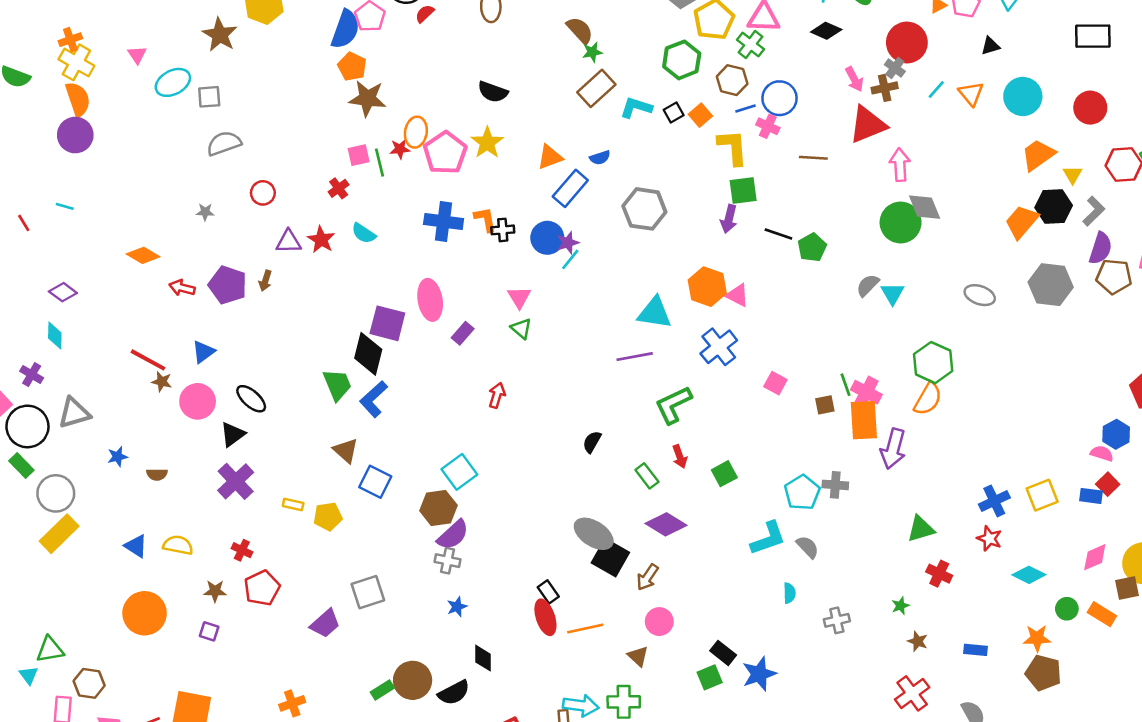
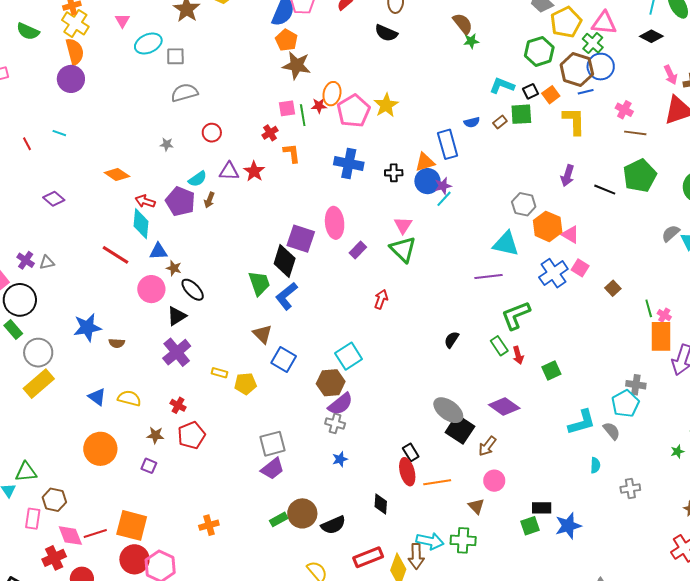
brown hexagon: (732, 80) -> (577, 69), size x1.4
brown rectangle: (596, 88) -> (500, 122), moved, size x0.5
black semicircle: (493, 92) -> (386, 33), moved
blue circle: (779, 98) -> (601, 67), moved
pink cross: (768, 126) -> (624, 110), moved
orange triangle: (550, 157) -> (425, 162), moved
blue rectangle: (570, 188) -> (448, 144), turned -60
green square: (743, 190) -> (521, 114), moved
gray hexagon: (644, 209) -> (524, 204), moved, size x0.7
orange L-shape: (485, 219) -> (292, 153), moved
cyan semicircle: (364, 233) -> (198, 179), moved, turned -72
green pentagon: (812, 247) -> (640, 176), moved, size x1.5
green triangle: (521, 329) -> (403, 249), size x1.6
cyan diamond: (55, 336) -> (141, 224), moved, size x1.4
blue triangle: (203, 352) -> (158, 251), turned 30
brown star: (162, 382) -> (174, 268), moved
pink square: (775, 383) -> (580, 268), moved
pink cross: (866, 392) -> (664, 315), size x0.6
brown square: (825, 405) -> (613, 288), moved, turned -35
gray triangle: (74, 413) -> (47, 263), moved, size x0.6
blue star: (117, 457) -> (87, 327), size x1.8
green rectangle: (647, 476) -> (499, 346), moved
cyan pentagon: (802, 492) -> (625, 404), moved
green star: (901, 606) -> (677, 452), moved
purple trapezoid: (325, 623) -> (273, 469), moved
black rectangle: (723, 653) -> (542, 508), turned -42
black diamond: (483, 658) -> (381, 504), moved

